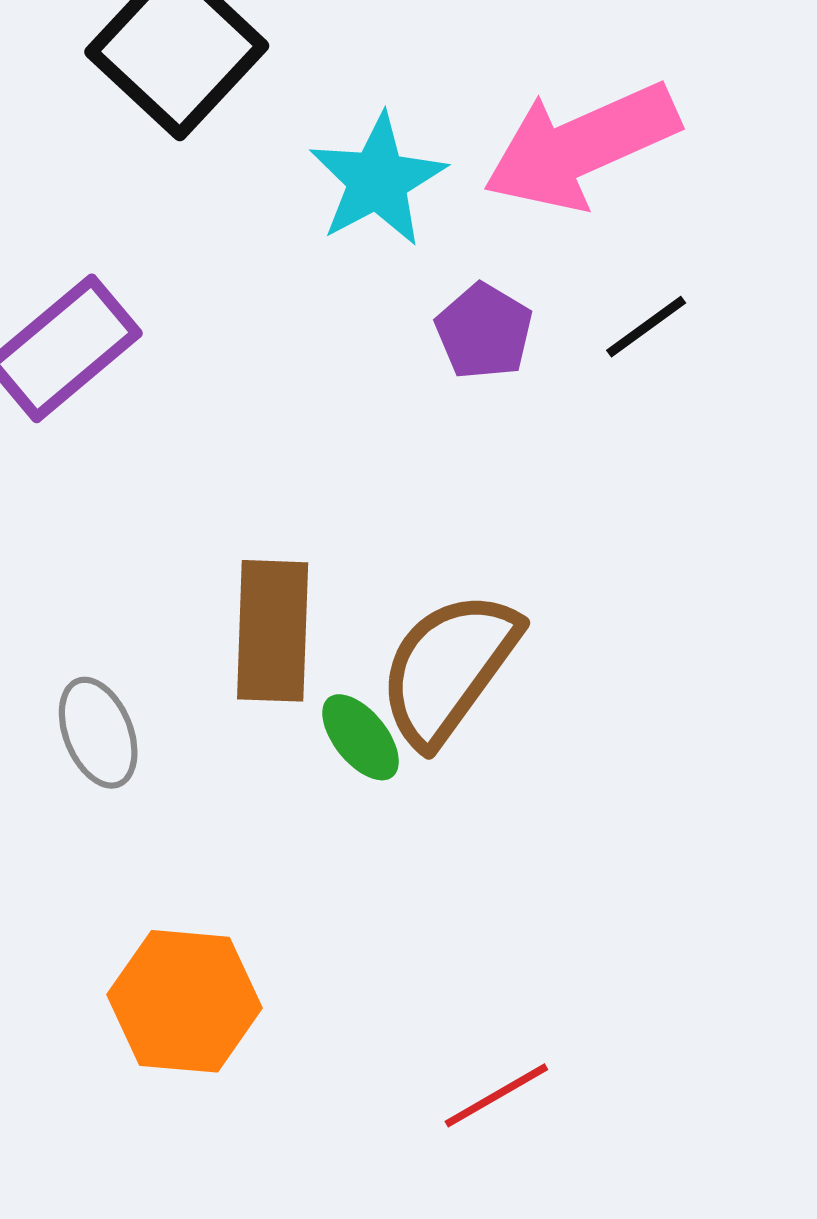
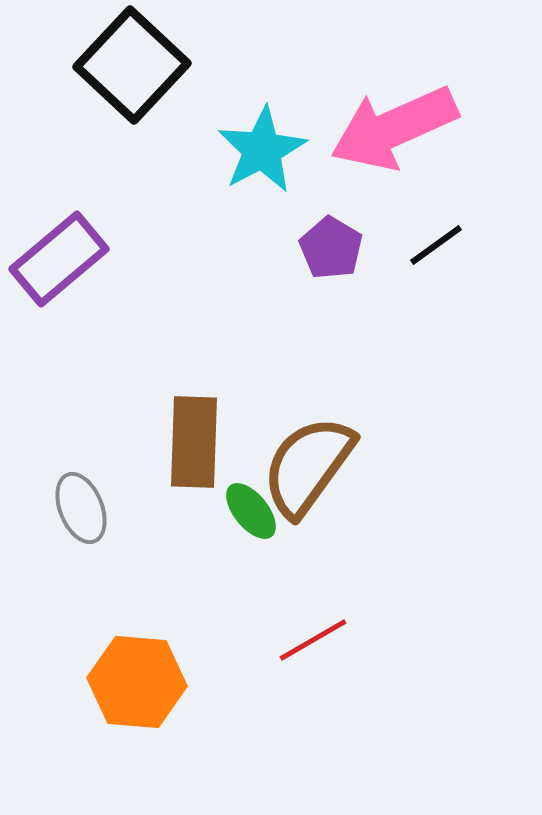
red line: (496, 1095) -> (313, 640), moved

